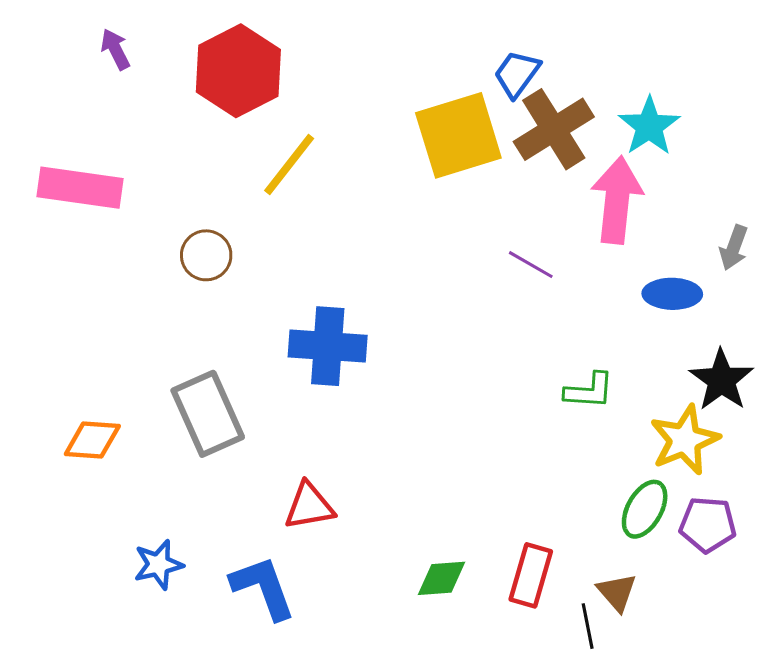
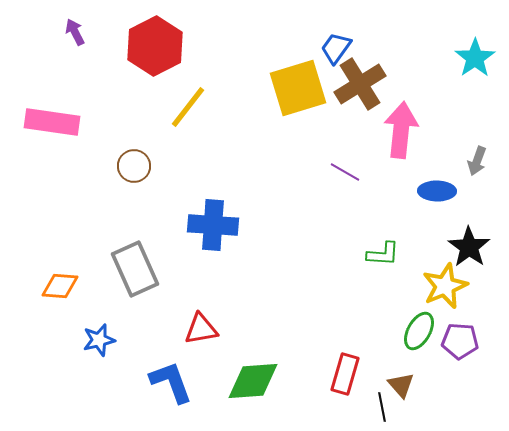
cyan star: (649, 126) -> (475, 58), moved
blue star: (158, 565) -> (99, 340), moved
green diamond: (441, 578) -> (253, 381), moved, size x1.6

